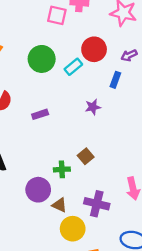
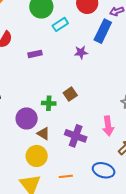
cyan rectangle: (73, 67) -> (60, 24), moved
blue rectangle: (115, 80) -> (103, 31), size x1.6
yellow circle: (73, 229) -> (37, 156), moved

